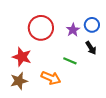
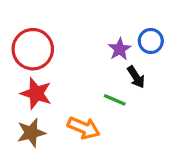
red circle: (41, 28) -> (33, 49), moved
black arrow: (91, 48) -> (136, 77), moved

